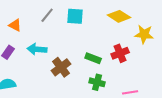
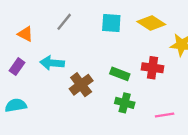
cyan square: (75, 16) -> (111, 23), moved
red cross: (120, 53) -> (153, 68), turned 30

